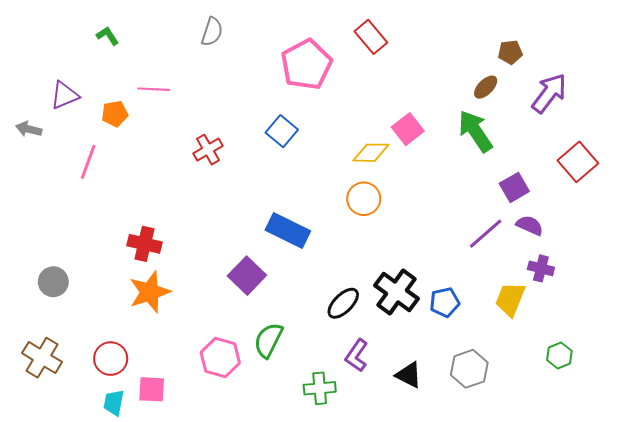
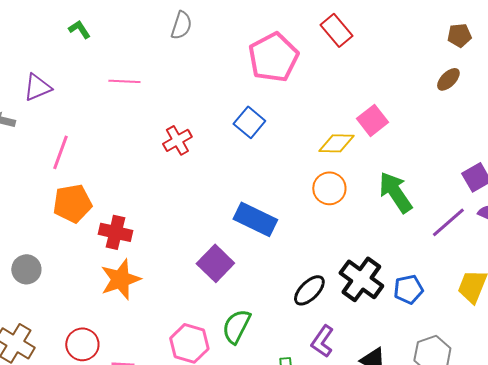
brown pentagon: (510, 52) -> (459, 35), moved
orange pentagon: (115, 114) -> (72, 203), moved, size x1.5
green arrow: (475, 131) -> (395, 192), moved

